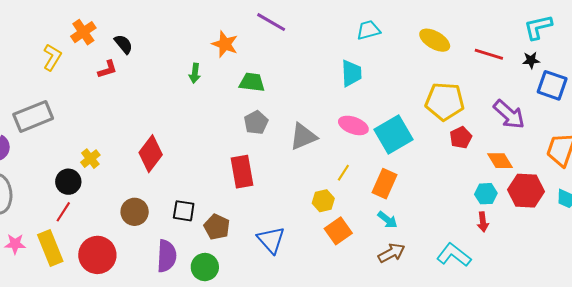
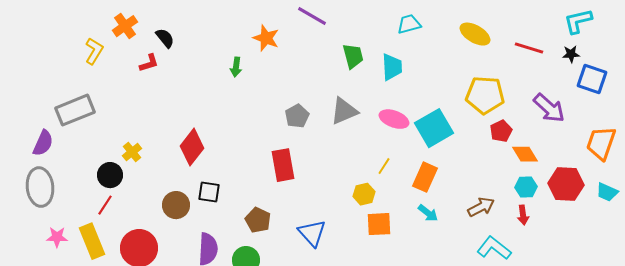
green trapezoid: (252, 82) -> (353, 56), moved, turned 68
gray triangle: (303, 137) -> (344, 111), moved
orange diamond: (500, 161) -> (525, 154), moved
black square: (184, 211) -> (209, 192), moved
orange square: (338, 231) -> (379, 224), turned 32
brown arrow: (392, 253) -> (481, 207), moved

